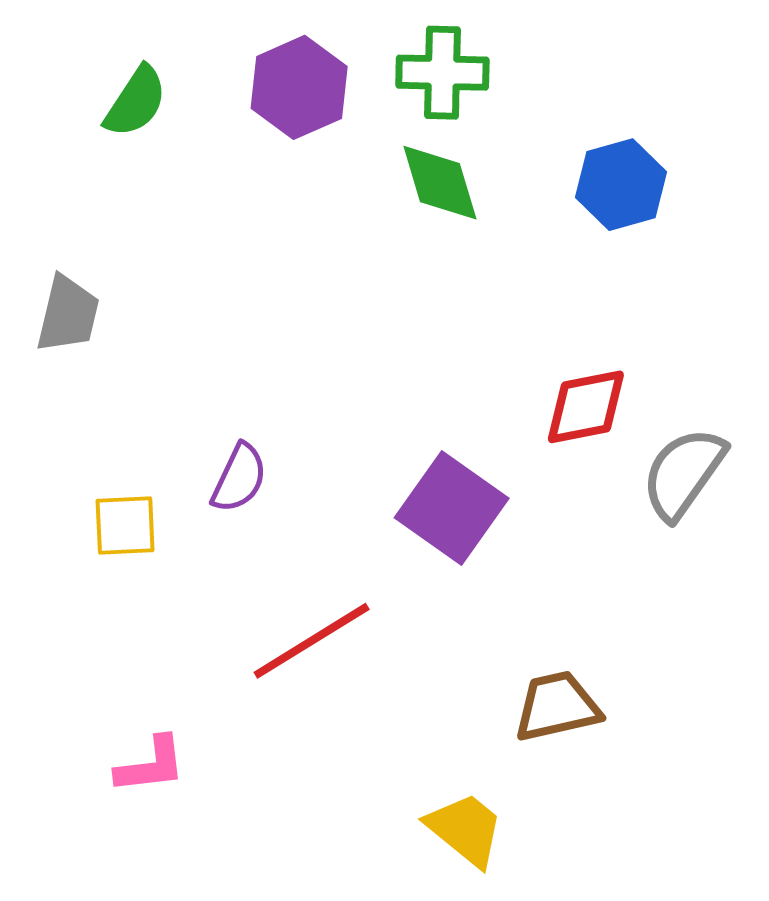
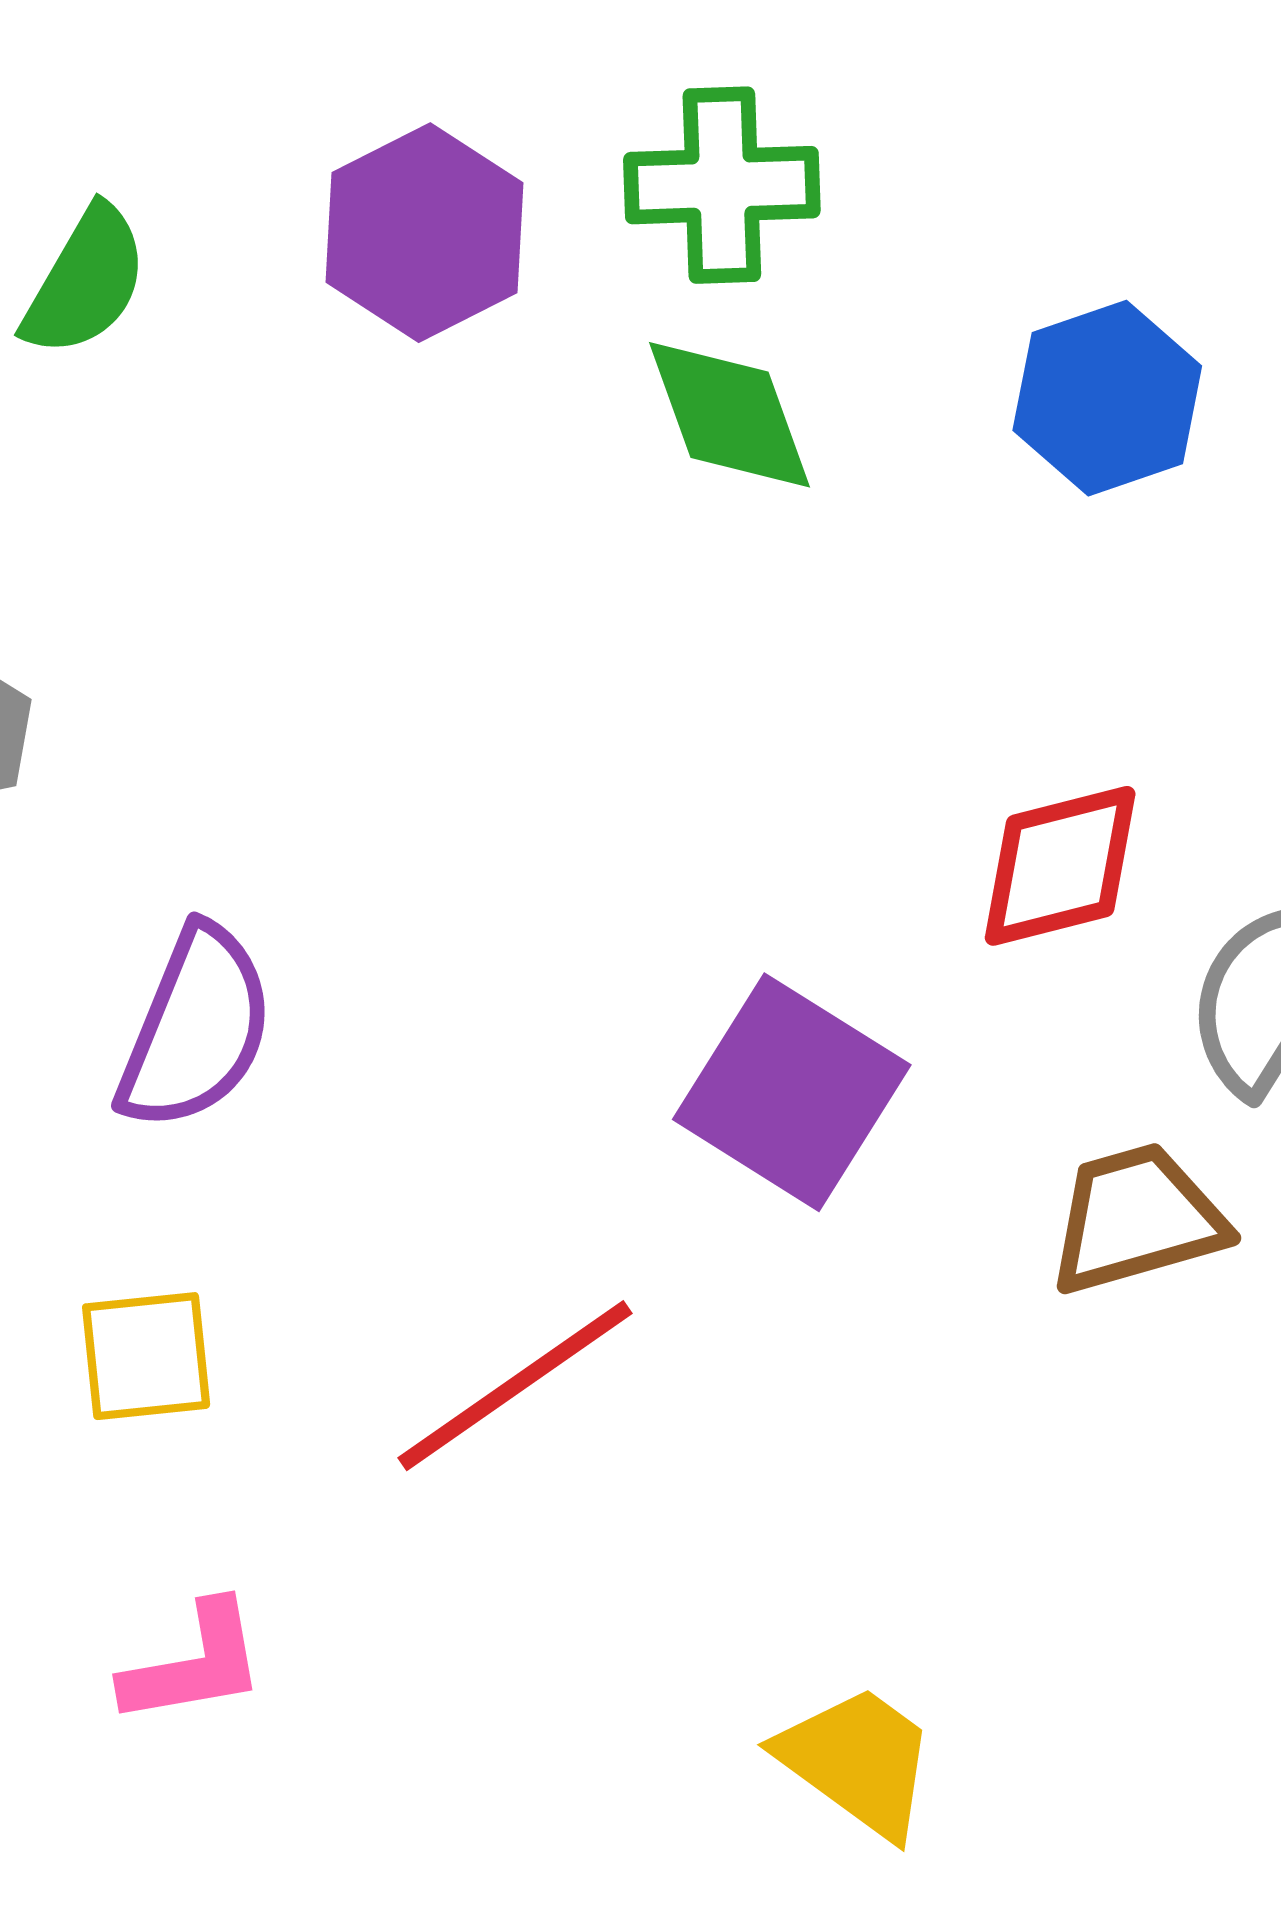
purple semicircle: (239, 478) -> (196, 1028), moved, size x1.4
yellow square: (125, 526) -> (146, 1356), moved
brown trapezoid: (557, 706) -> (1137, 1219), moved

